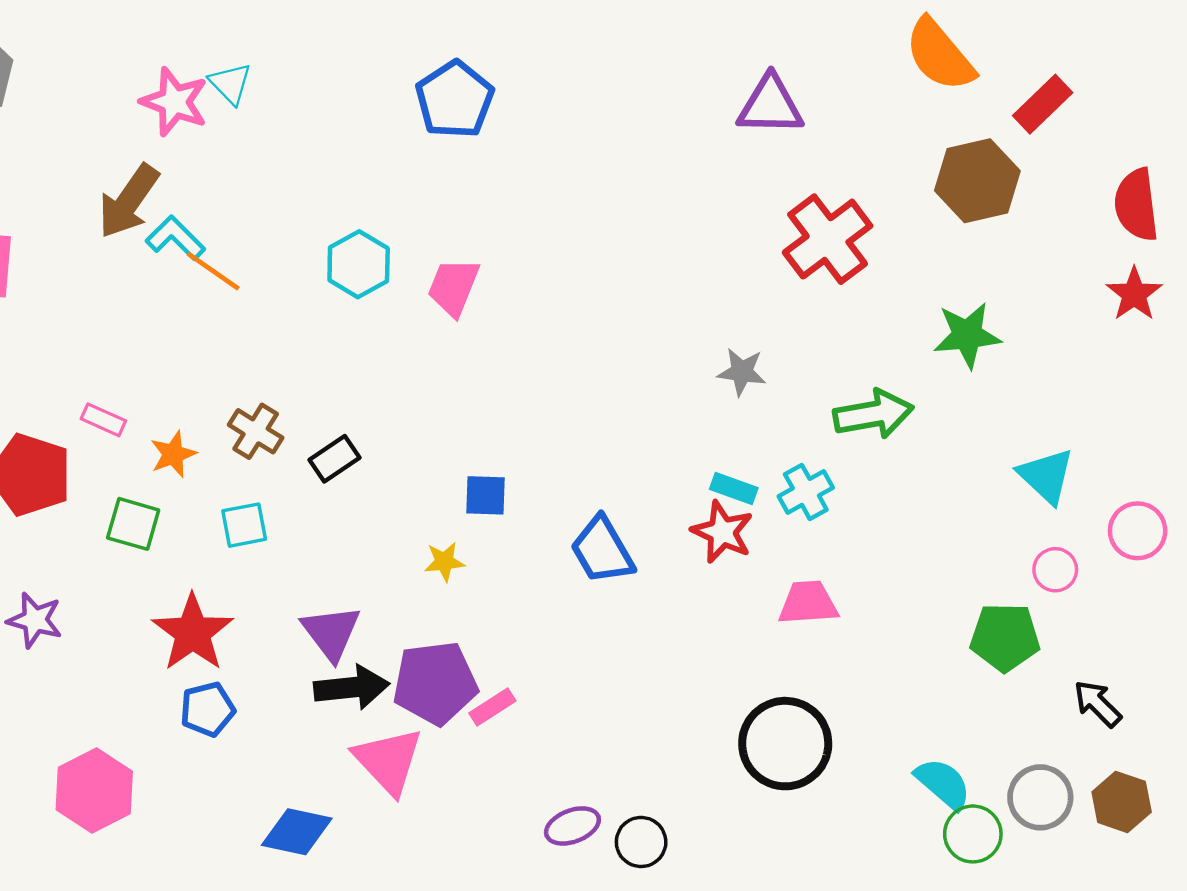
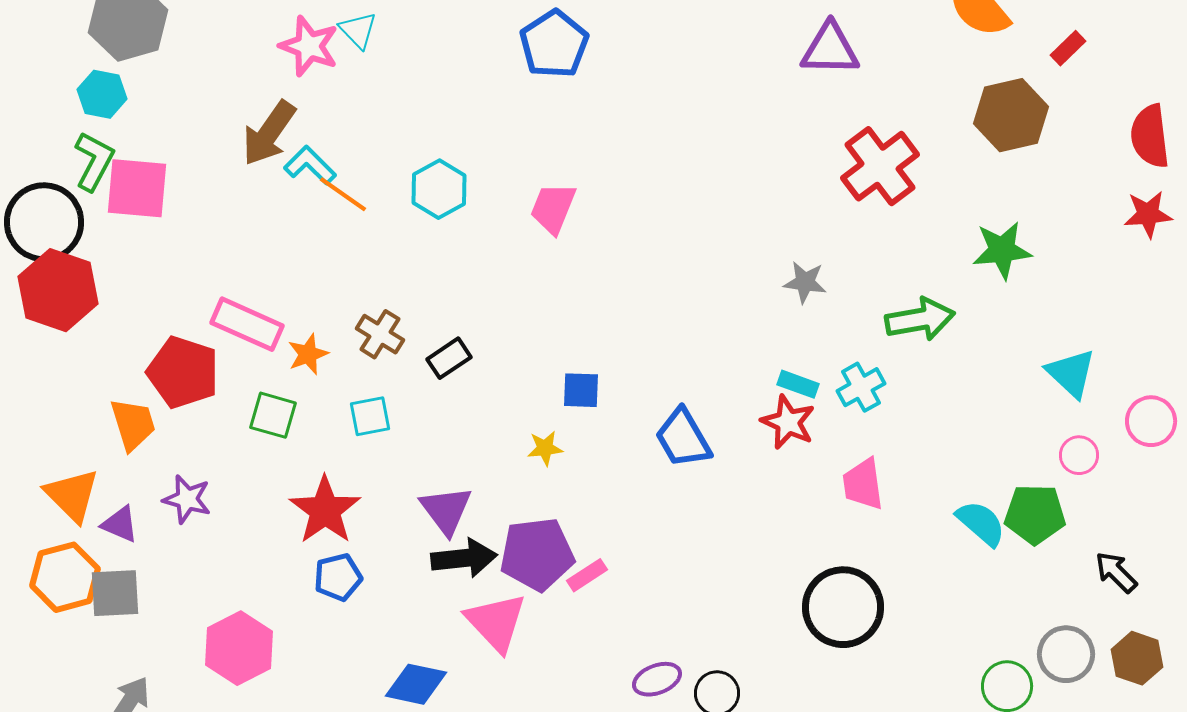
red rectangle: (1043, 104) -> (1068, 48), size x0.7
cyan hexagon: (359, 264) -> (439, 189), moved
red star: (1134, 294) -> (1148, 214), turned 30
pink rectangle: (103, 420) -> (247, 324), size x1.8
pink trapezoid: (808, 603) -> (863, 484), turned -94
cyan semicircle: (943, 784) -> (981, 523), moved

